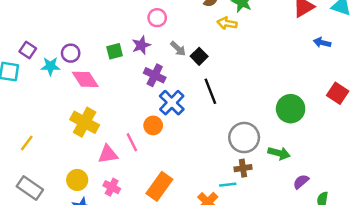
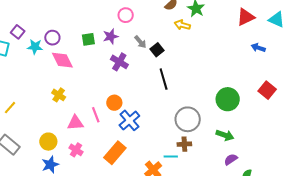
blue cross: (172, 103) -> (129, 120), moved
yellow cross: (85, 122) -> (59, 95), size x0.6
green arrow: (279, 153) -> (225, 135), moved

